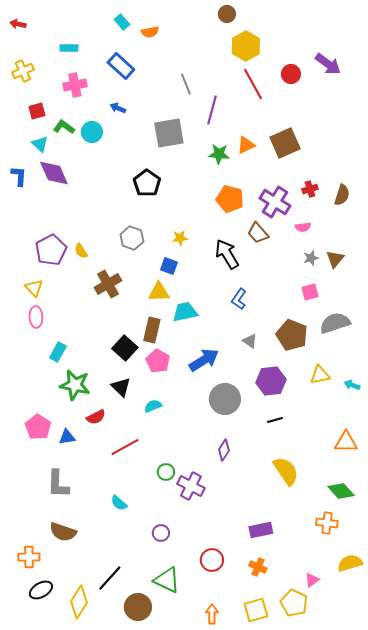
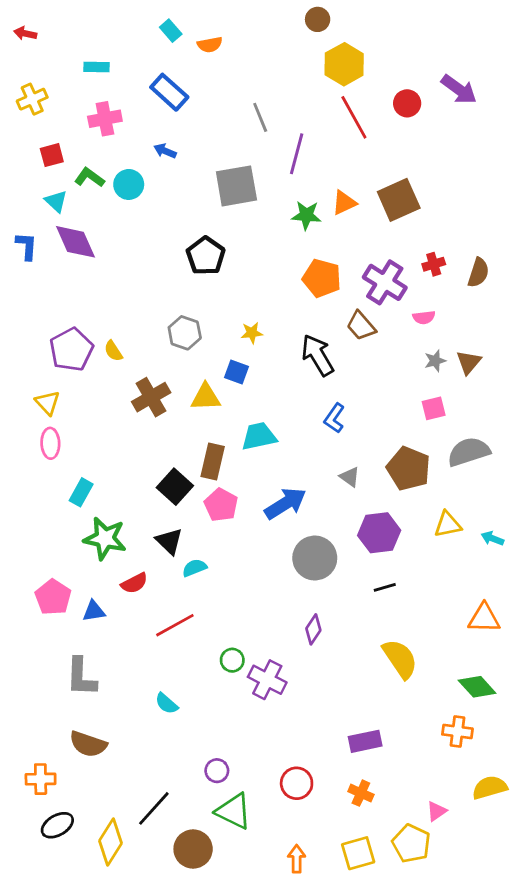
yellow triangle: (159, 292) -> (206, 397), moved
cyan semicircle: (153, 406) -> (194, 568), moved
purple circle: (161, 533) -> (217, 771), moved

